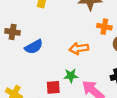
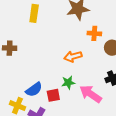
blue semicircle: (34, 47) -> (34, 90), moved

